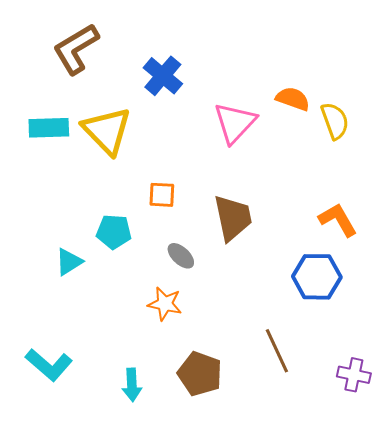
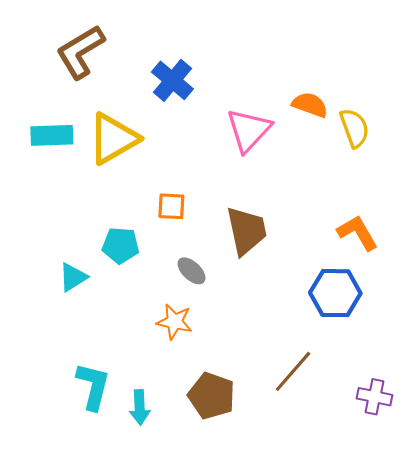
yellow triangle: (107, 131) -> (113, 139), turned 44
brown line: (277, 351) -> (293, 371), turned 66
cyan L-shape: (49, 365) -> (93, 386), moved, turned -117

